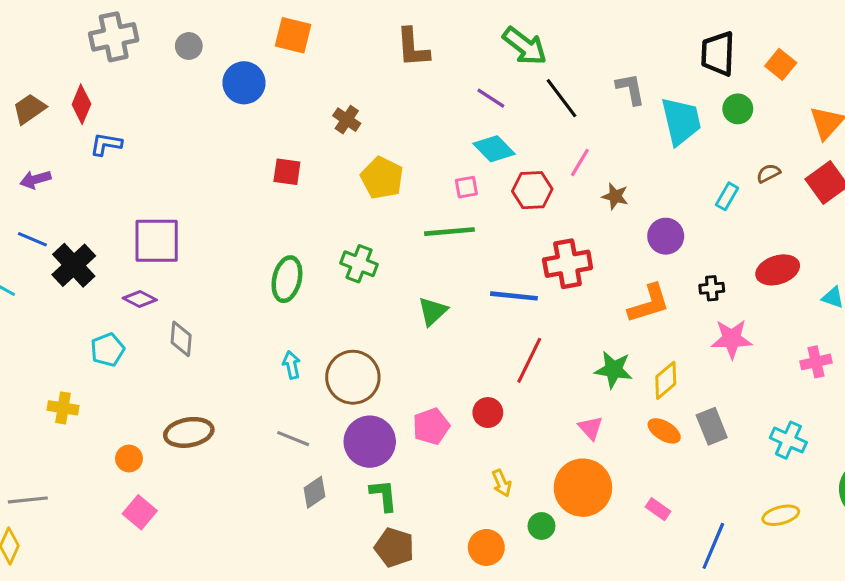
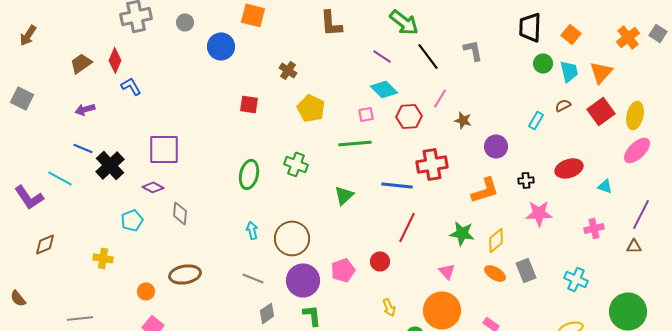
cyan trapezoid: (681, 121) -> (569, 71), moved, size x0.7
blue L-shape: (106, 144) -> (131, 86), turned 50

